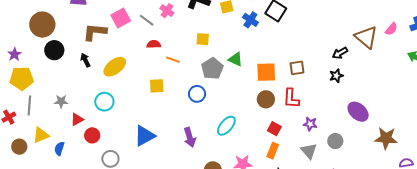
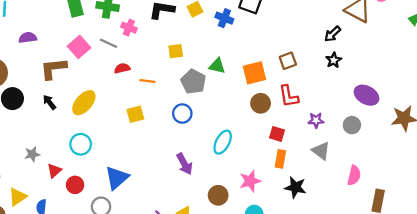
blue triangle: (145, 136) -> (117, 178), moved
gray circle: (335, 141) -> (352, 125), moved

